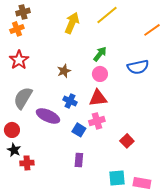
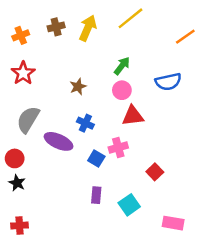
brown cross: (23, 12) -> (56, 27), moved
red triangle: (98, 98) -> (133, 116), moved
red cross: (27, 163) -> (20, 226), moved
cyan square: (117, 178) -> (129, 205), moved, turned -30

